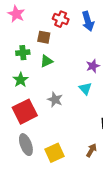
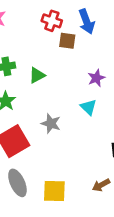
brown square: (44, 37) -> (67, 41), moved
brown arrow: (91, 150) -> (101, 185), turned -144
yellow square: (55, 153) -> (54, 191), turned 30

